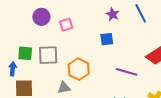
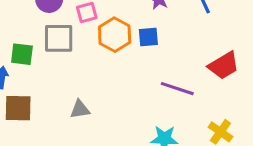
gray square: (48, 55) -> (59, 38), moved
orange hexagon: (79, 69) -> (115, 35), moved

